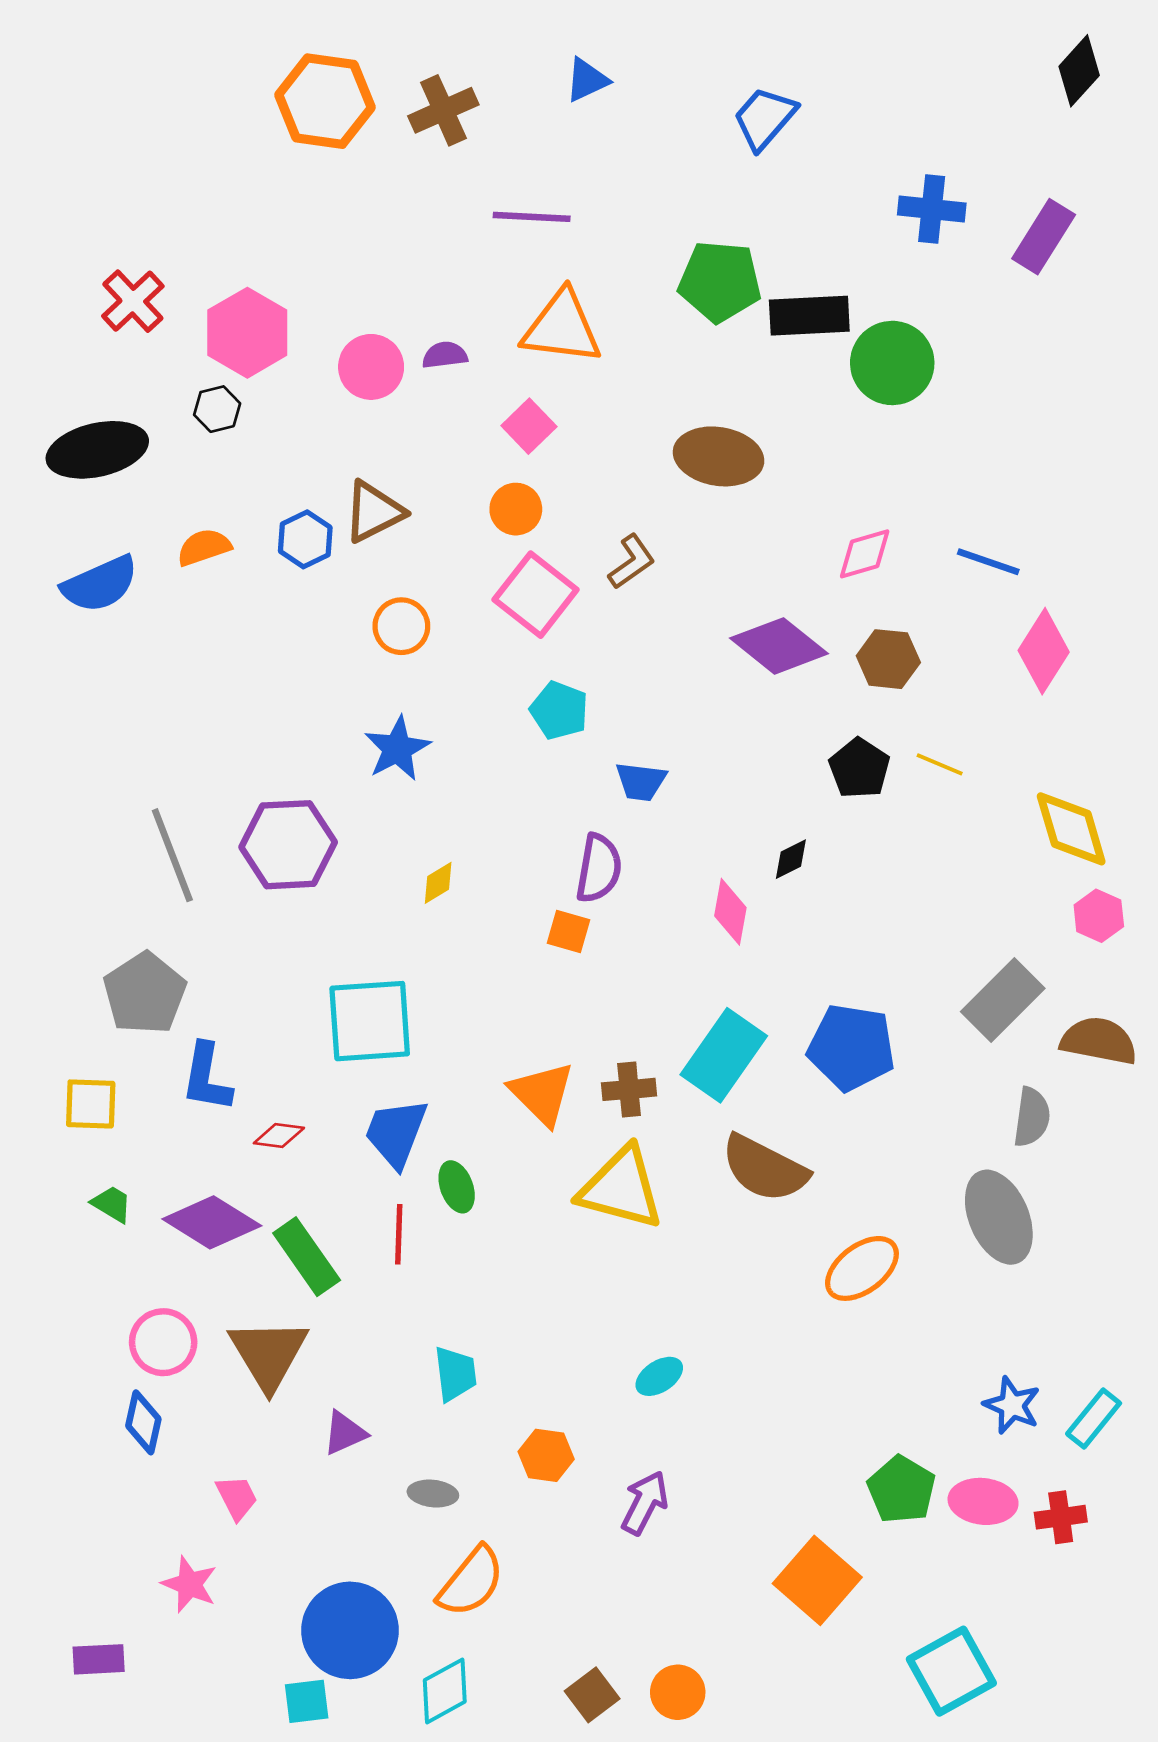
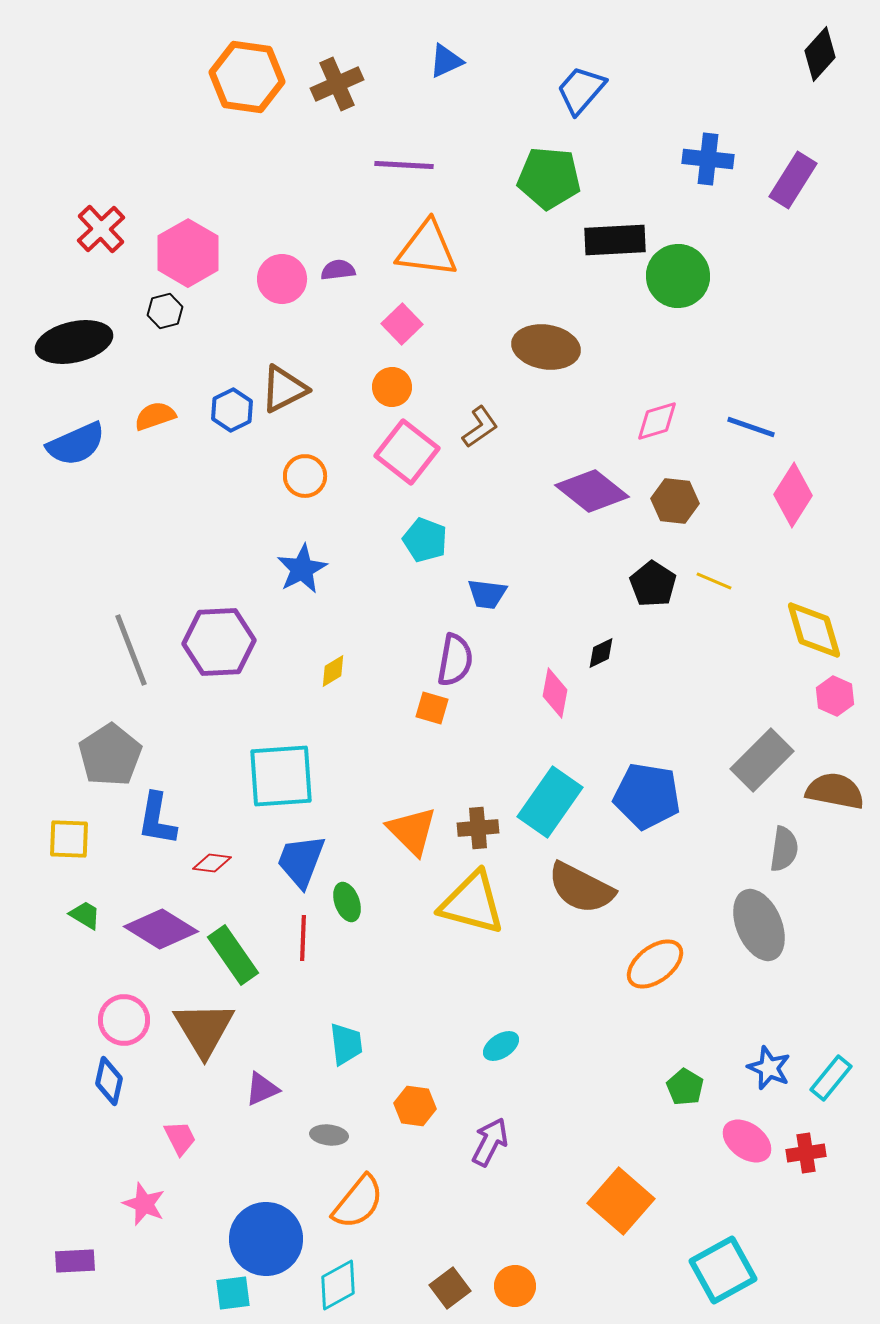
green pentagon: (720, 281) -> (549, 178), moved
green pentagon: (901, 1490) -> (685, 1087), moved, size x0.7
pink ellipse: (983, 1501) -> (747, 1141), turned 30

